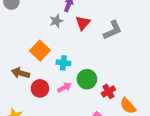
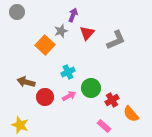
orange square: (40, 51) -> (45, 45), moved
cyan cross: (63, 63) -> (68, 72), turned -32

